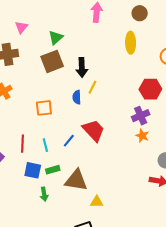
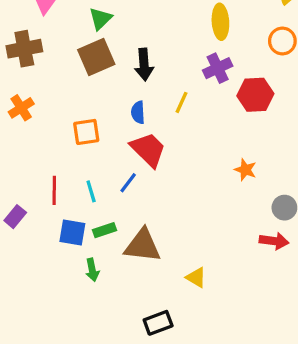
yellow line: (92, 87) -> (181, 102), moved
purple cross: (141, 116) -> (218, 68), moved
red trapezoid: (94, 130) -> (148, 150), moved
yellow triangle: (97, 202) -> (196, 277), moved, turned 32

